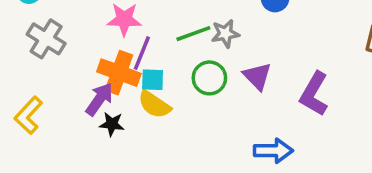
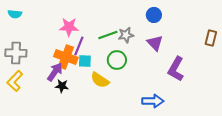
gray cross: (46, 39) -> (16, 53), moved, turned -30
purple triangle: (257, 76) -> (155, 43), moved
yellow semicircle: (154, 105) -> (100, 80), moved

